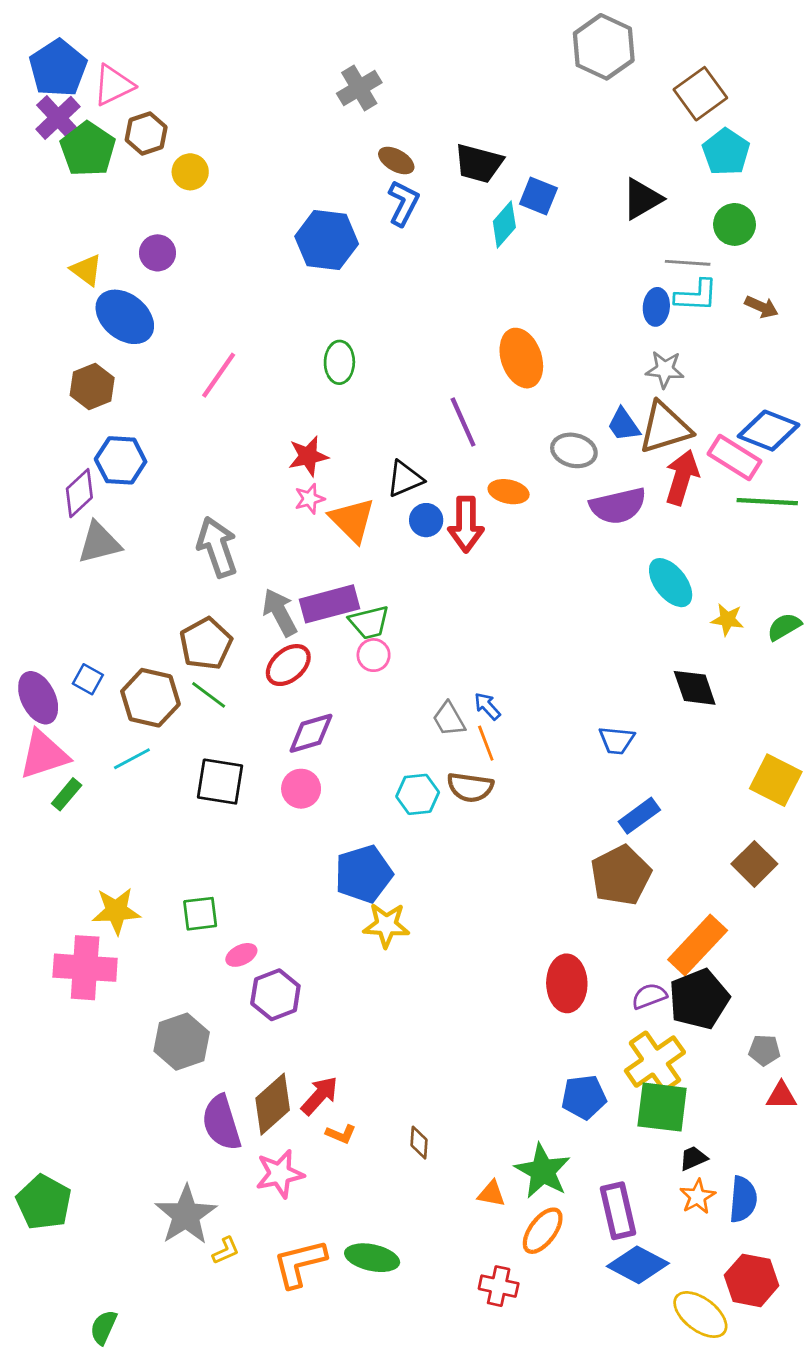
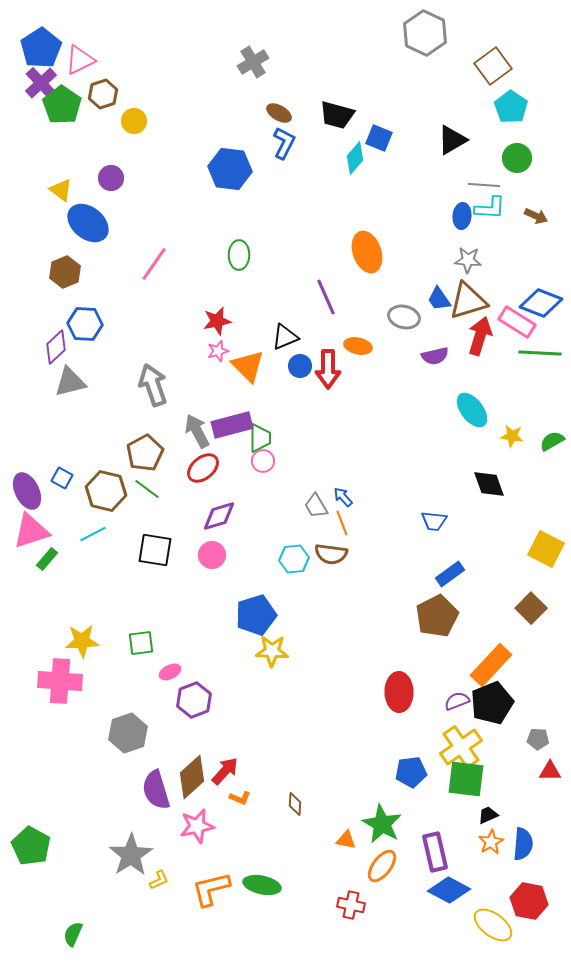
purple semicircle: (618, 506) -> (435, 356), size x0.7
green trapezoid: (369, 622) -> (260, 438), turned -76

